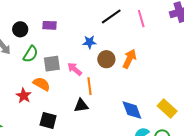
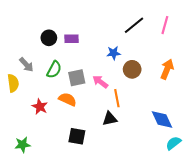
pink line: (141, 19) -> (165, 25), turned 36
black circle: (20, 29) -> (49, 38), moved
orange arrow: (129, 59) -> (167, 69), moved
red star: (24, 96) -> (40, 107), moved

